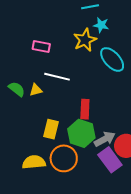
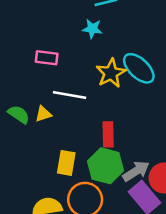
cyan star: (101, 25) -> (92, 29), moved
yellow star: (85, 40) -> (111, 73), moved

